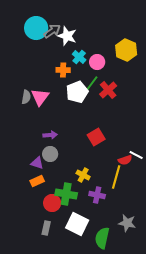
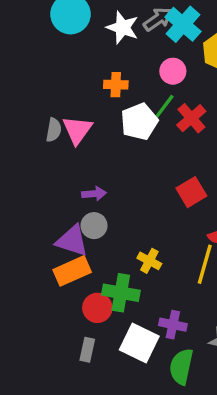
gray arrow: (52, 31) -> (158, 19), moved
cyan cross: (79, 57) -> (183, 24), moved, size x1.5
red square: (96, 137) -> (191, 192), moved
purple triangle: (37, 163) -> (72, 241), size x1.5
orange rectangle: (37, 181) -> (72, 271), size x1.5
purple cross: (97, 195) -> (173, 325), moved

